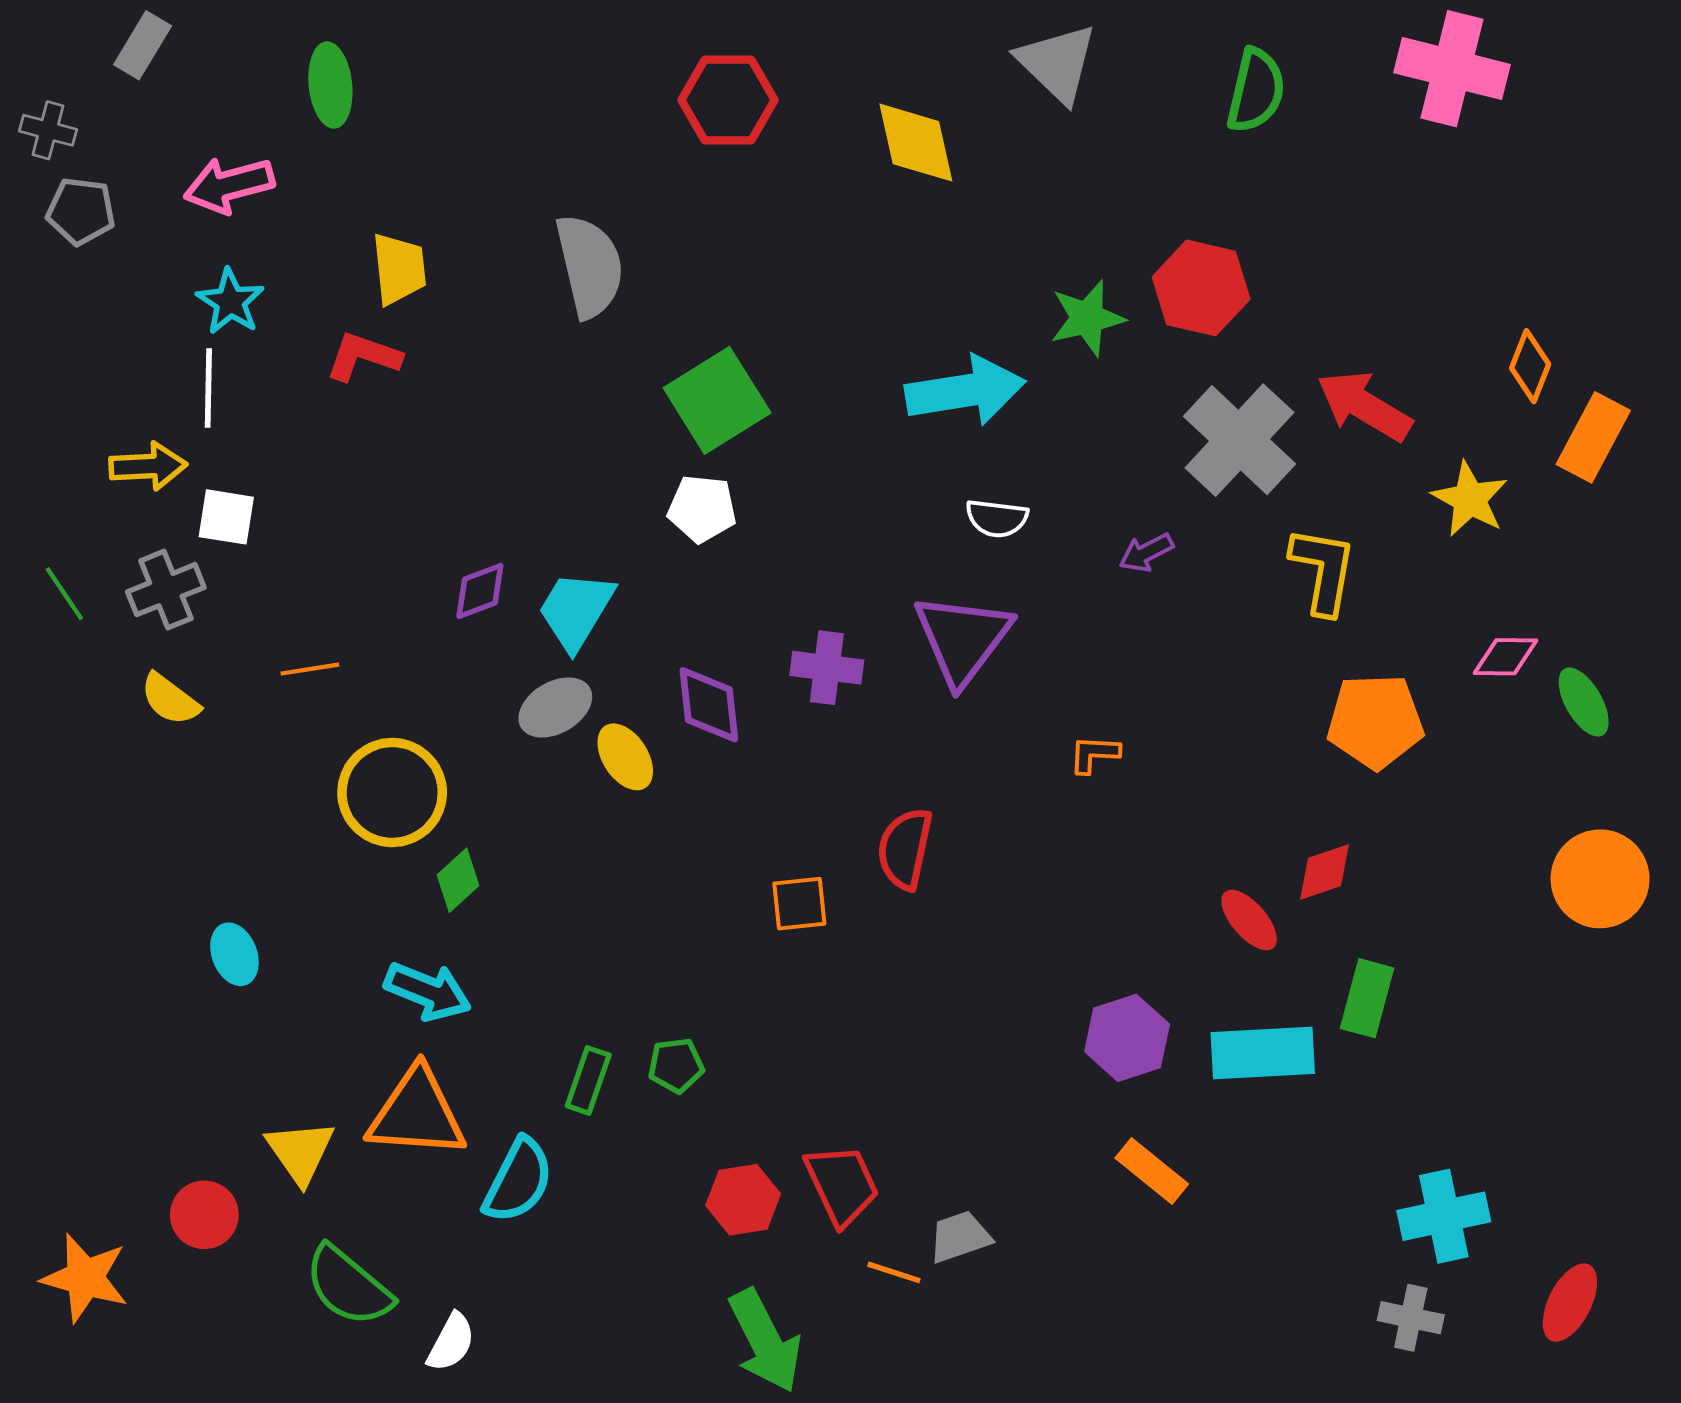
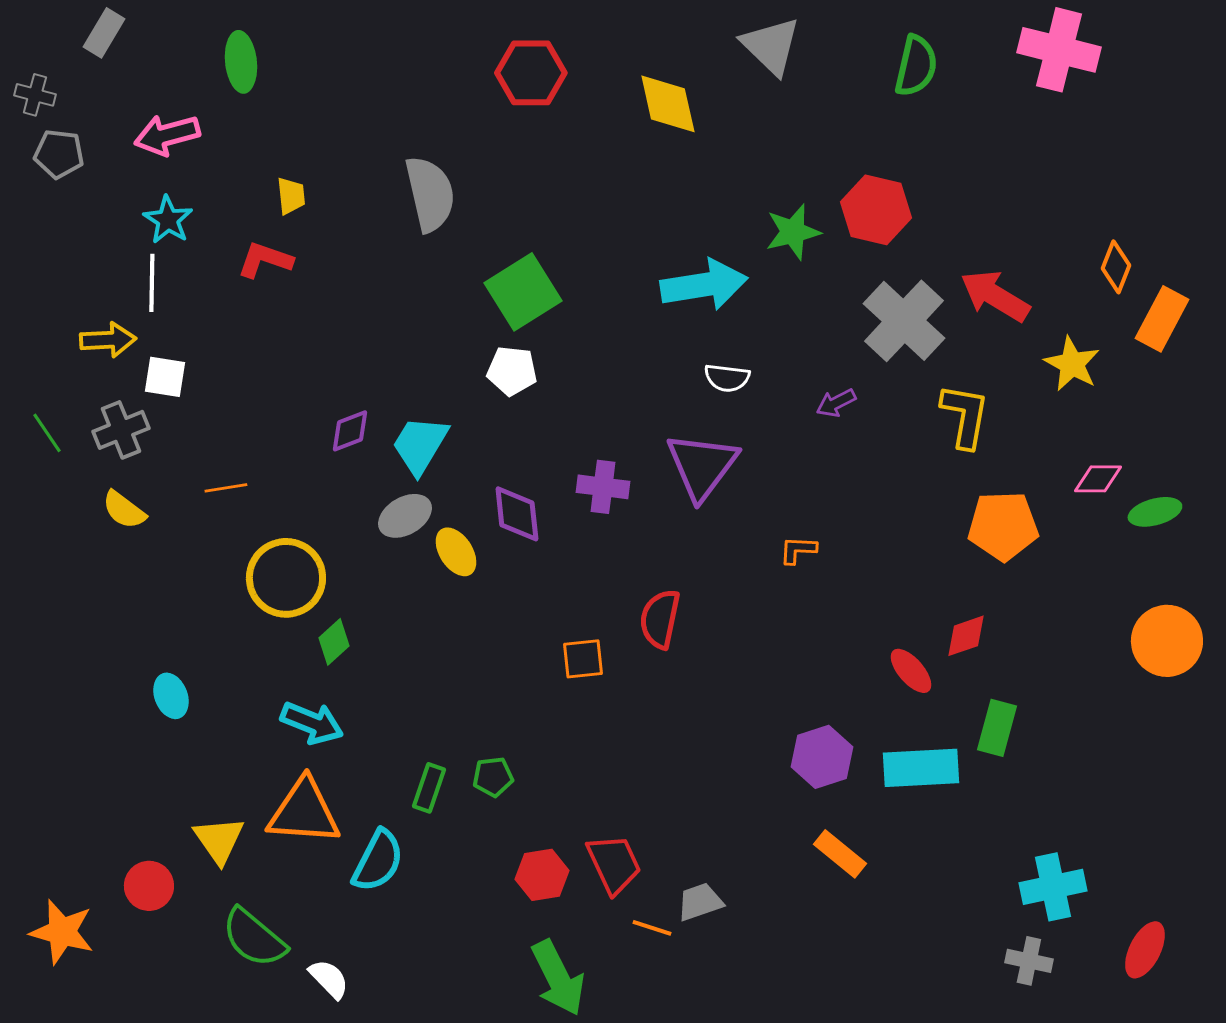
yellow trapezoid: (399, 269) -> (291, 196), size x0.7
green ellipse: (1584, 702) -> (1155, 512), turned -75
white semicircle: (451, 1342) -> (329, 979), turned -72

